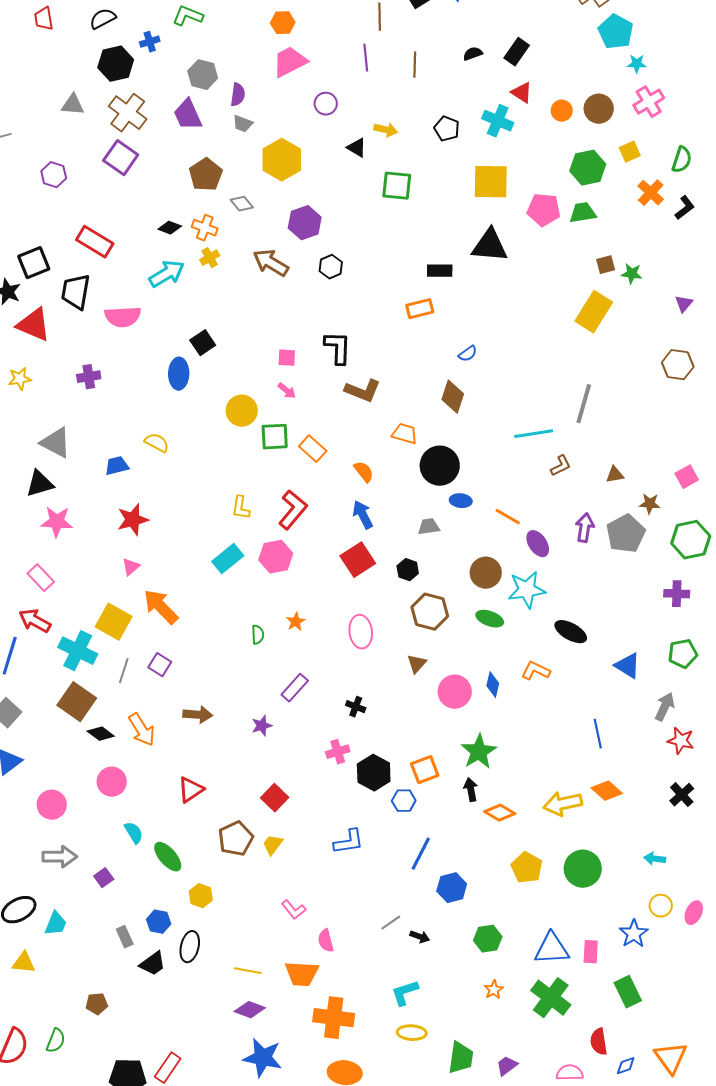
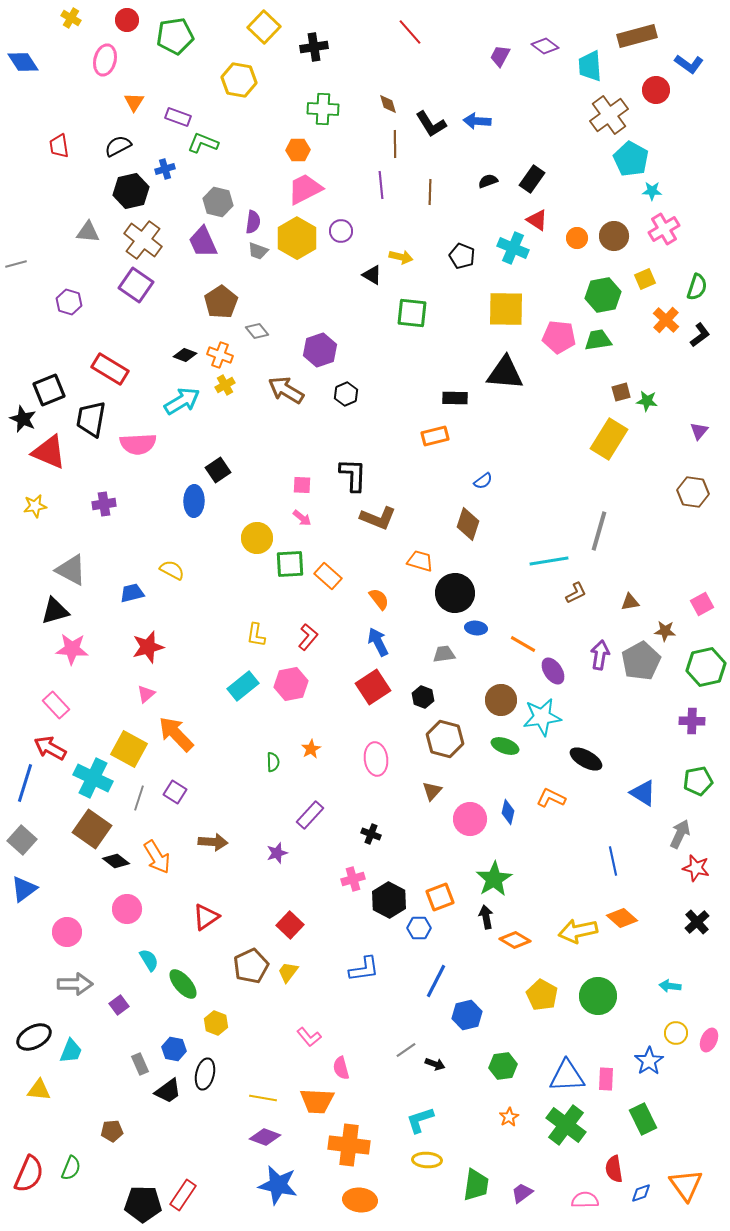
yellow hexagon: (282, 160) -> (297, 238), moved
red L-shape: (293, 510) -> (308, 637), size x0.7

